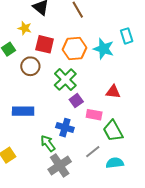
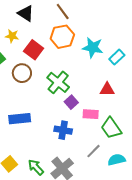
cyan rectangle: (127, 36) -> (117, 57), moved, turned 70
red square: (45, 44) -> (34, 50), turned 30
orange hexagon: (75, 49) -> (62, 37), moved
green arrow: (48, 143) -> (36, 167), moved

